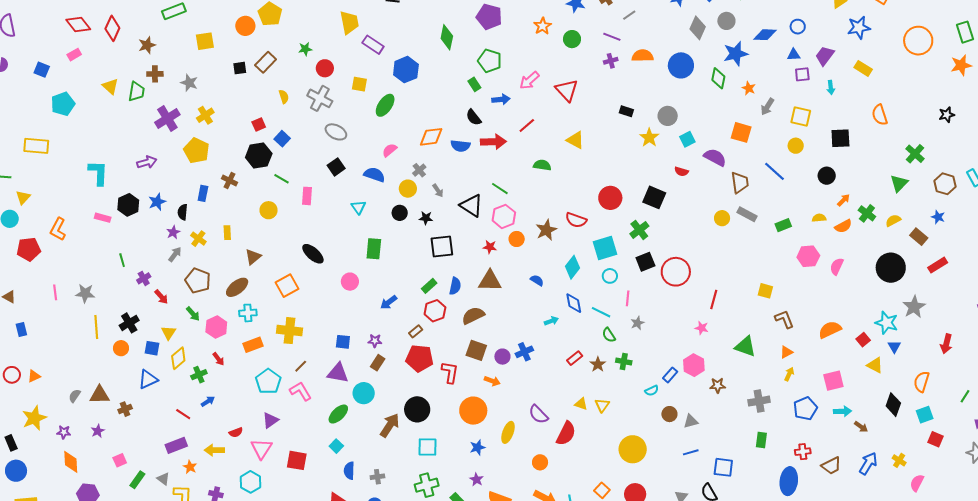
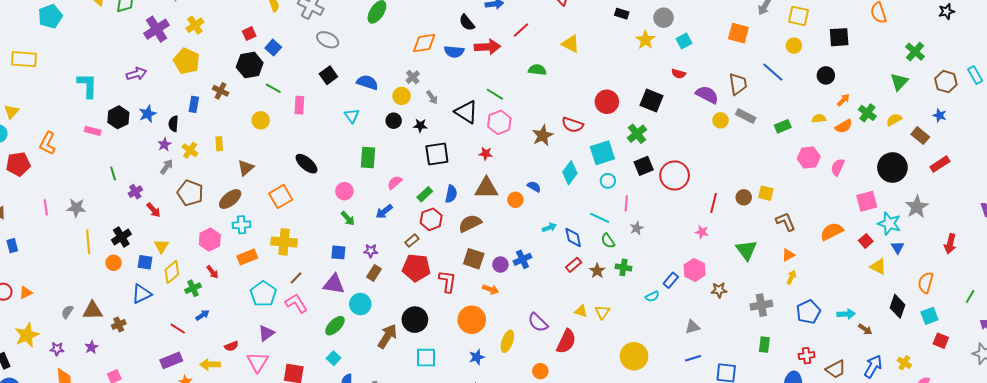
pink semicircle: (390, 150) -> (395, 183), moved
purple semicircle: (715, 157) -> (707, 95), moved
orange circle: (517, 239) -> (515, 200), moved
blue diamond: (574, 303) -> (573, 237), moved
green arrow: (193, 314) -> (348, 218), moved
green triangle: (745, 346) -> (746, 250), turned 35
pink square: (833, 381) -> (867, 201), moved
brown circle: (669, 414) -> (744, 197), moved

